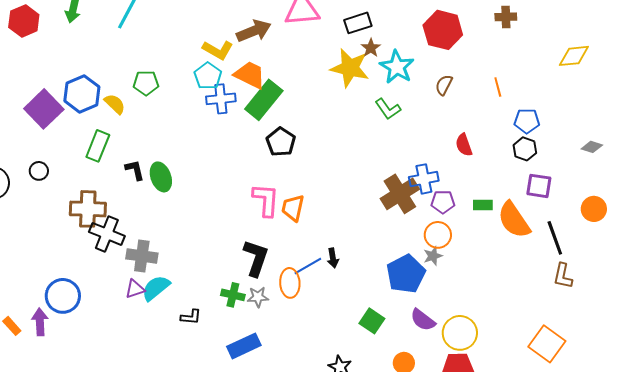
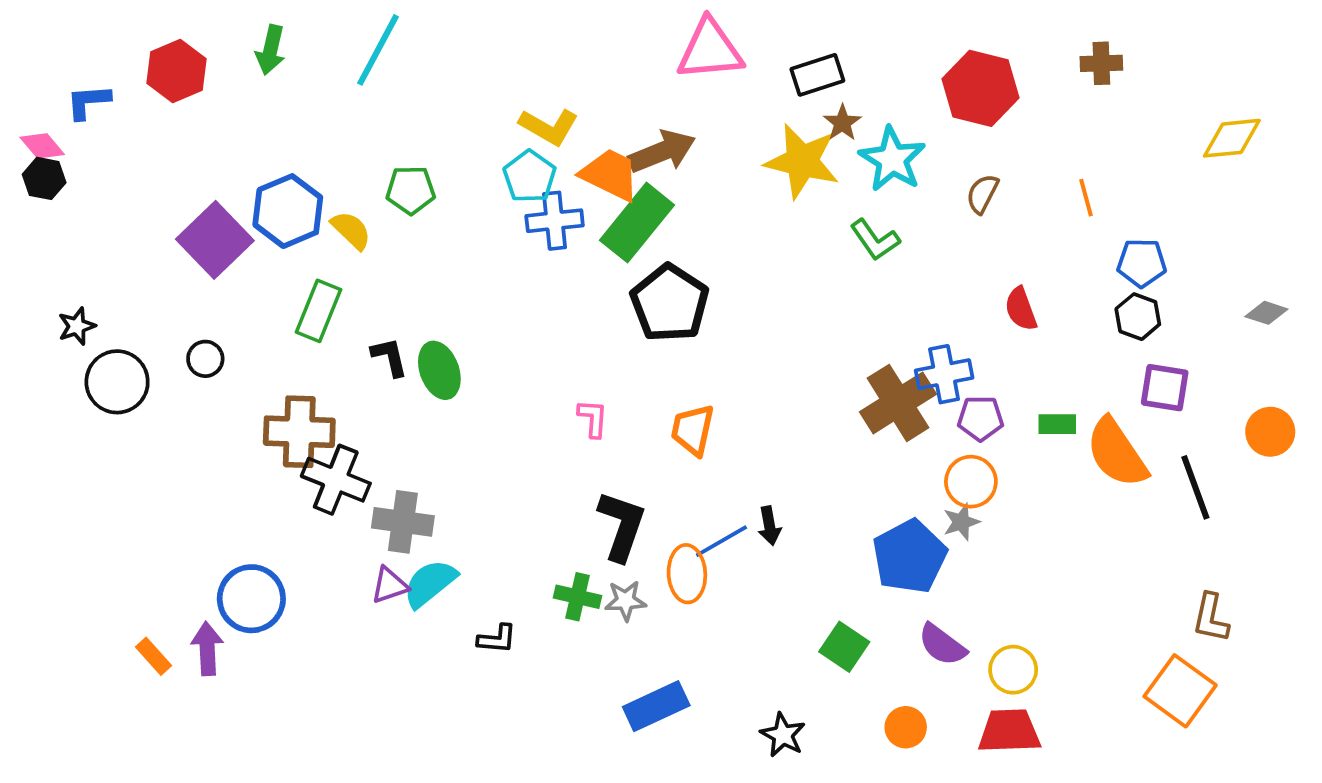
brown arrow: (254, 31) -> (662, 152), moved
black pentagon: (281, 142) -> (670, 303), size x1.4
pink L-shape: (266, 200) -> (593, 418), moved, size x0.6
brown L-shape: (563, 276) -> (1211, 618), moved
yellow circle: (460, 333) -> (1013, 670), size x0.7
blue rectangle: (244, 346) -> (656, 706), moved

